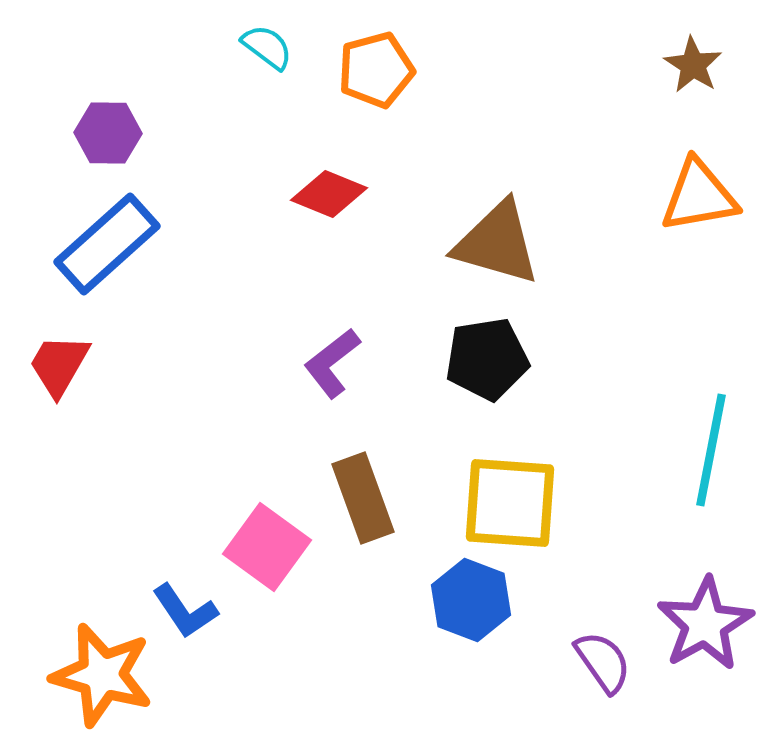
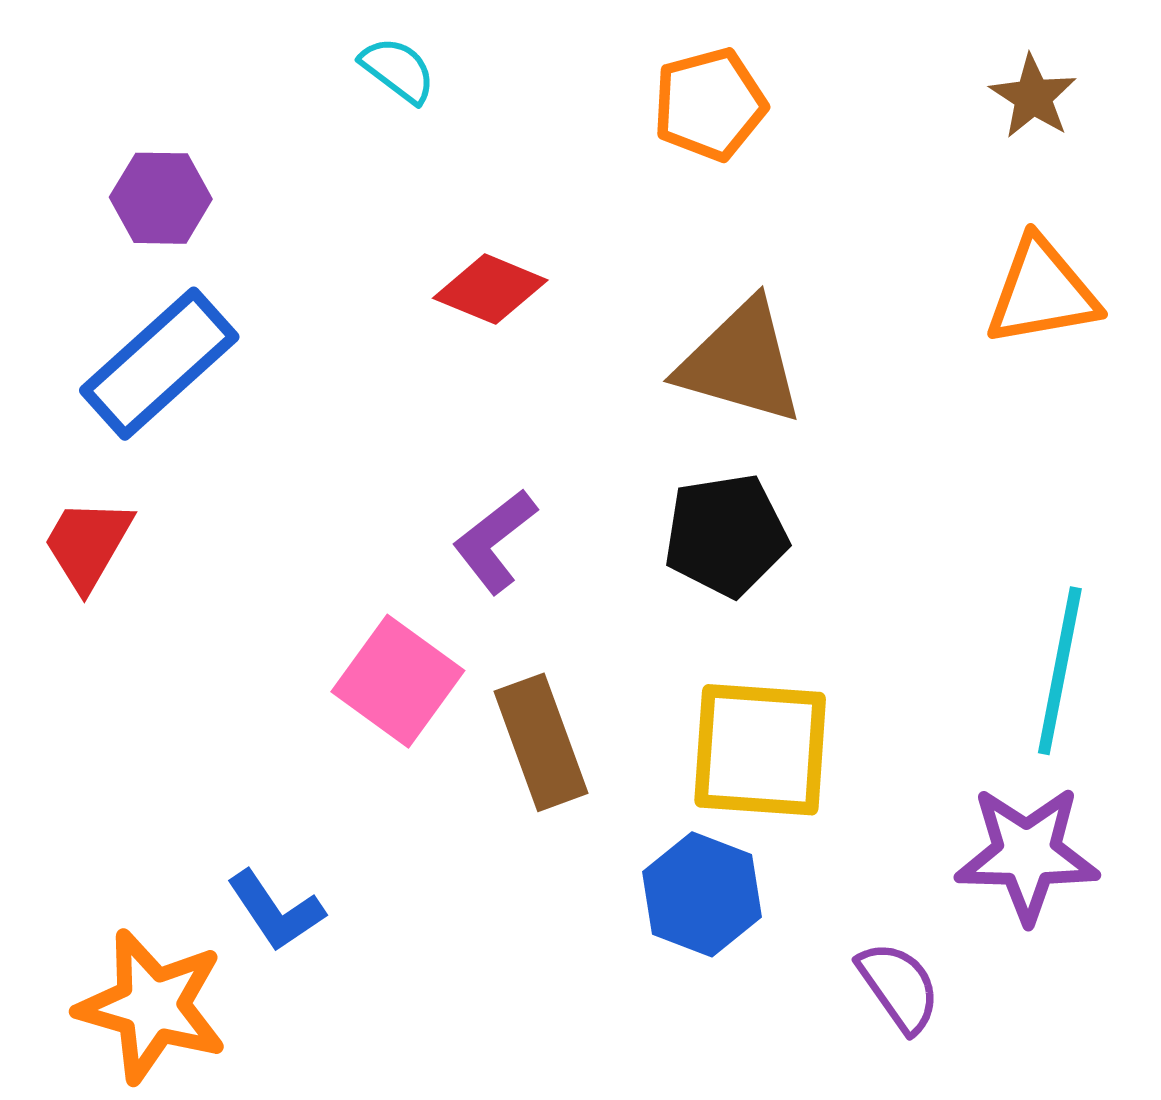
orange pentagon: (376, 70) -> (709, 104), moved
pink square: (267, 547) -> (398, 681), moved
purple star: (705, 624) -> (1027, 854), moved, turned 30

